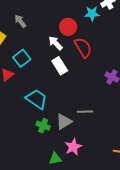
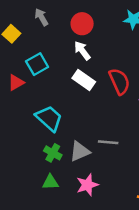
red circle: (68, 27) -> (82, 24), moved
red semicircle: (83, 48) -> (119, 81), moved
white rectangle: (60, 66) -> (84, 80), turned -30
green triangle: (55, 159) -> (50, 182), moved

